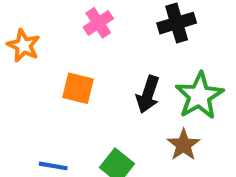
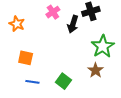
orange square: (78, 88) -> (26, 58), moved
black arrow: (148, 94) -> (73, 24), moved

